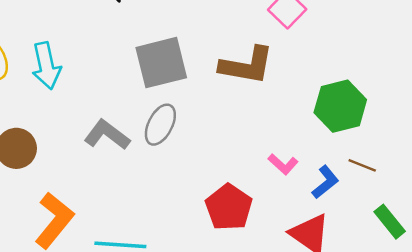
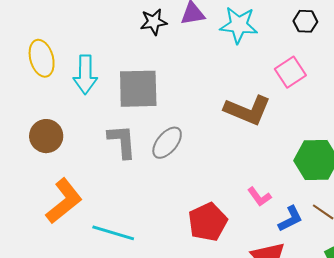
gray square: (161, 63) -> (138, 89), moved
gray L-shape: (107, 135) -> (122, 141), turned 36

